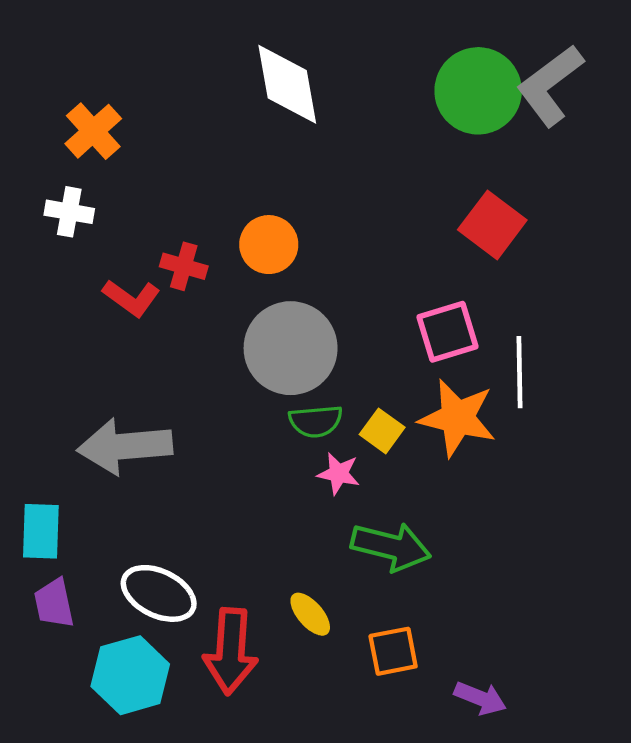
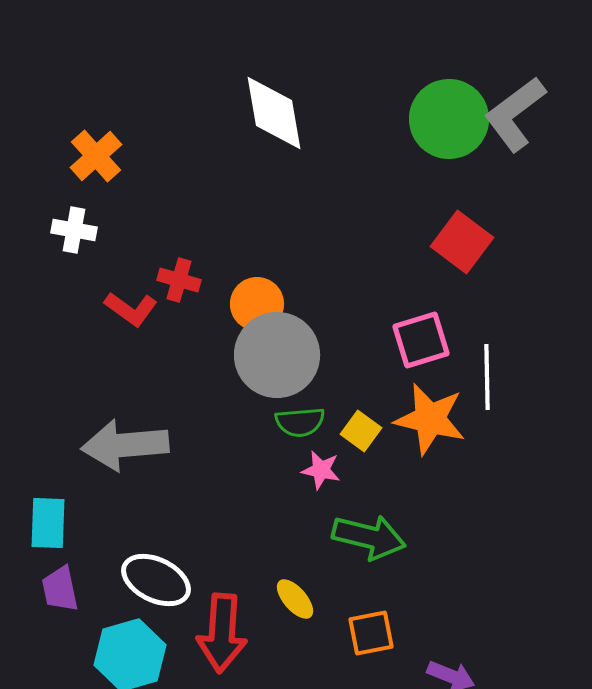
orange circle: (269, 245) -> (257, 304), moved

